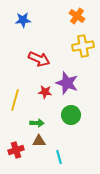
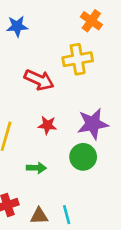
yellow cross: (83, 46) -> (78, 59), moved
purple star: (67, 83) -> (93, 124), moved, turned -30
brown triangle: (39, 141) -> (39, 216), moved

